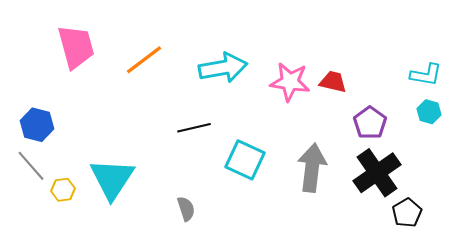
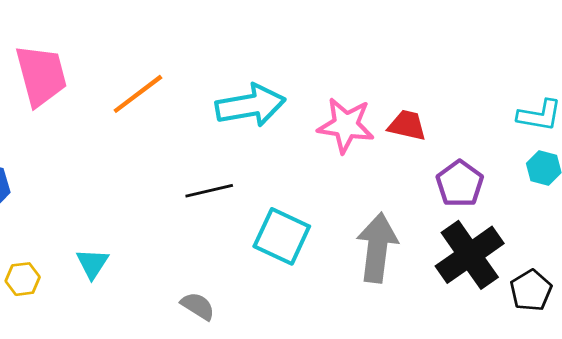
cyan triangle: (112, 179) -> (92, 263), size x0.5
gray semicircle: (186, 209) -> (198, 306), turned -40
black pentagon: (407, 213) -> (531, 290), moved

